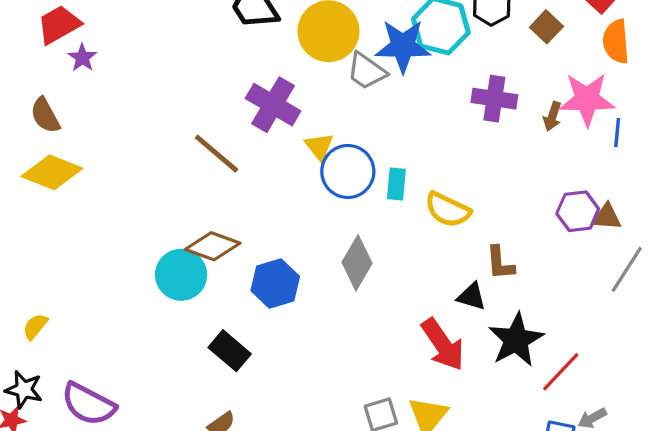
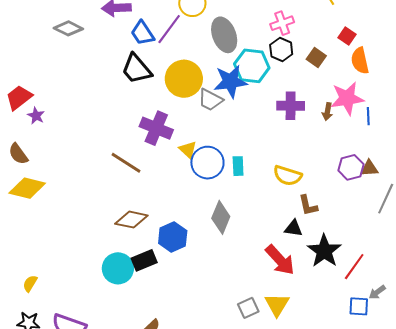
yellow semicircle: (448, 210) -> (287, 176), moved
cyan circle: (181, 275) -> (118, 268), moved
black rectangle: (230, 351) -> (144, 260), moved, turned -55

